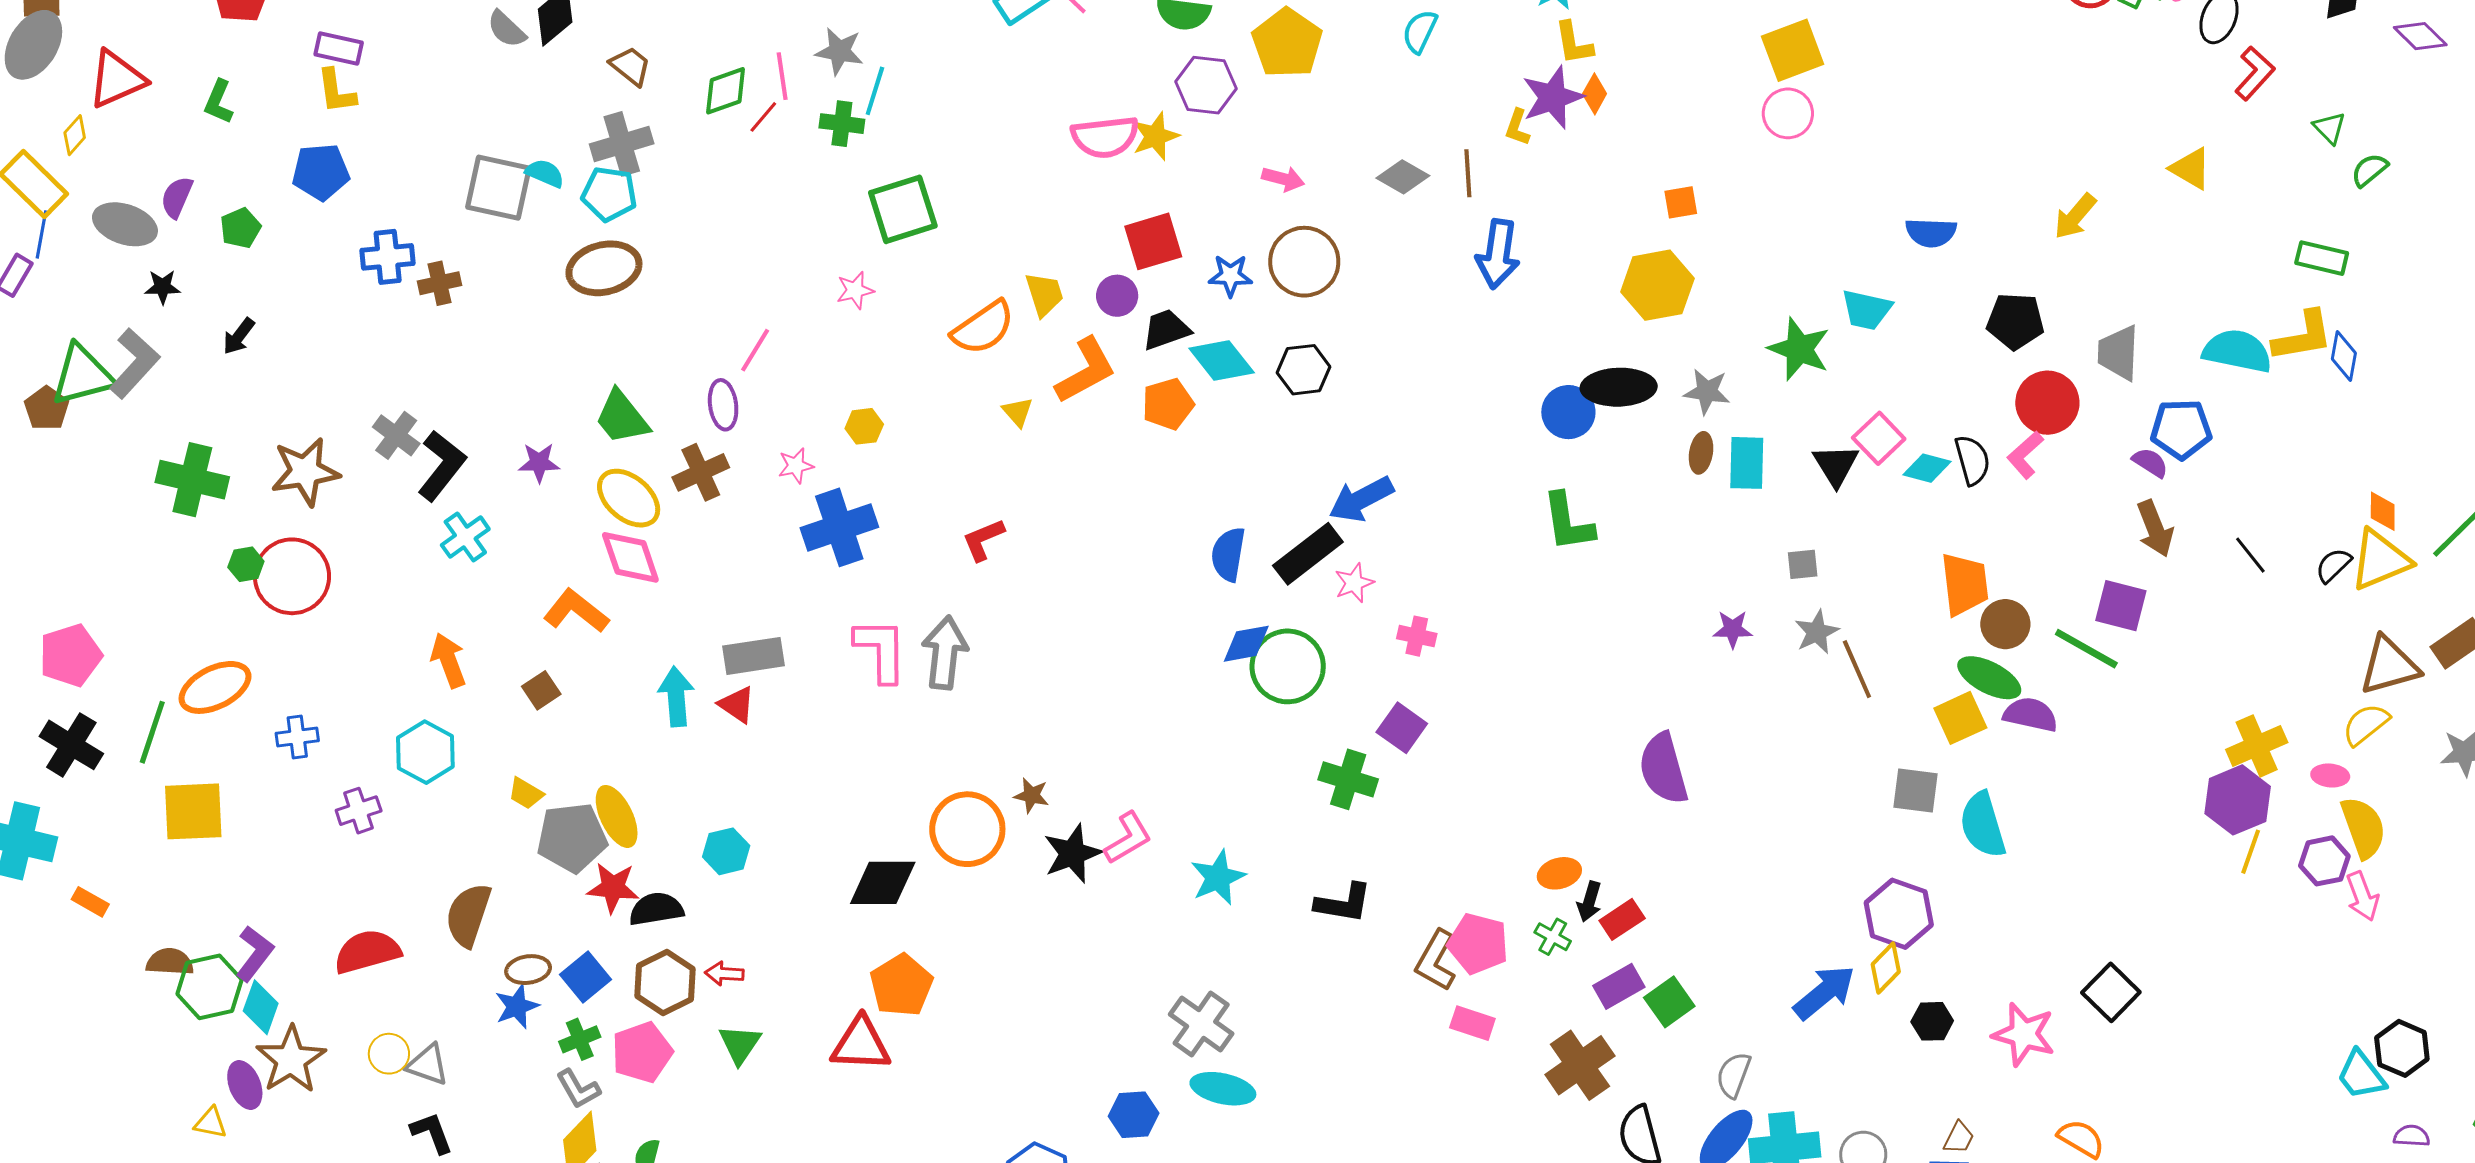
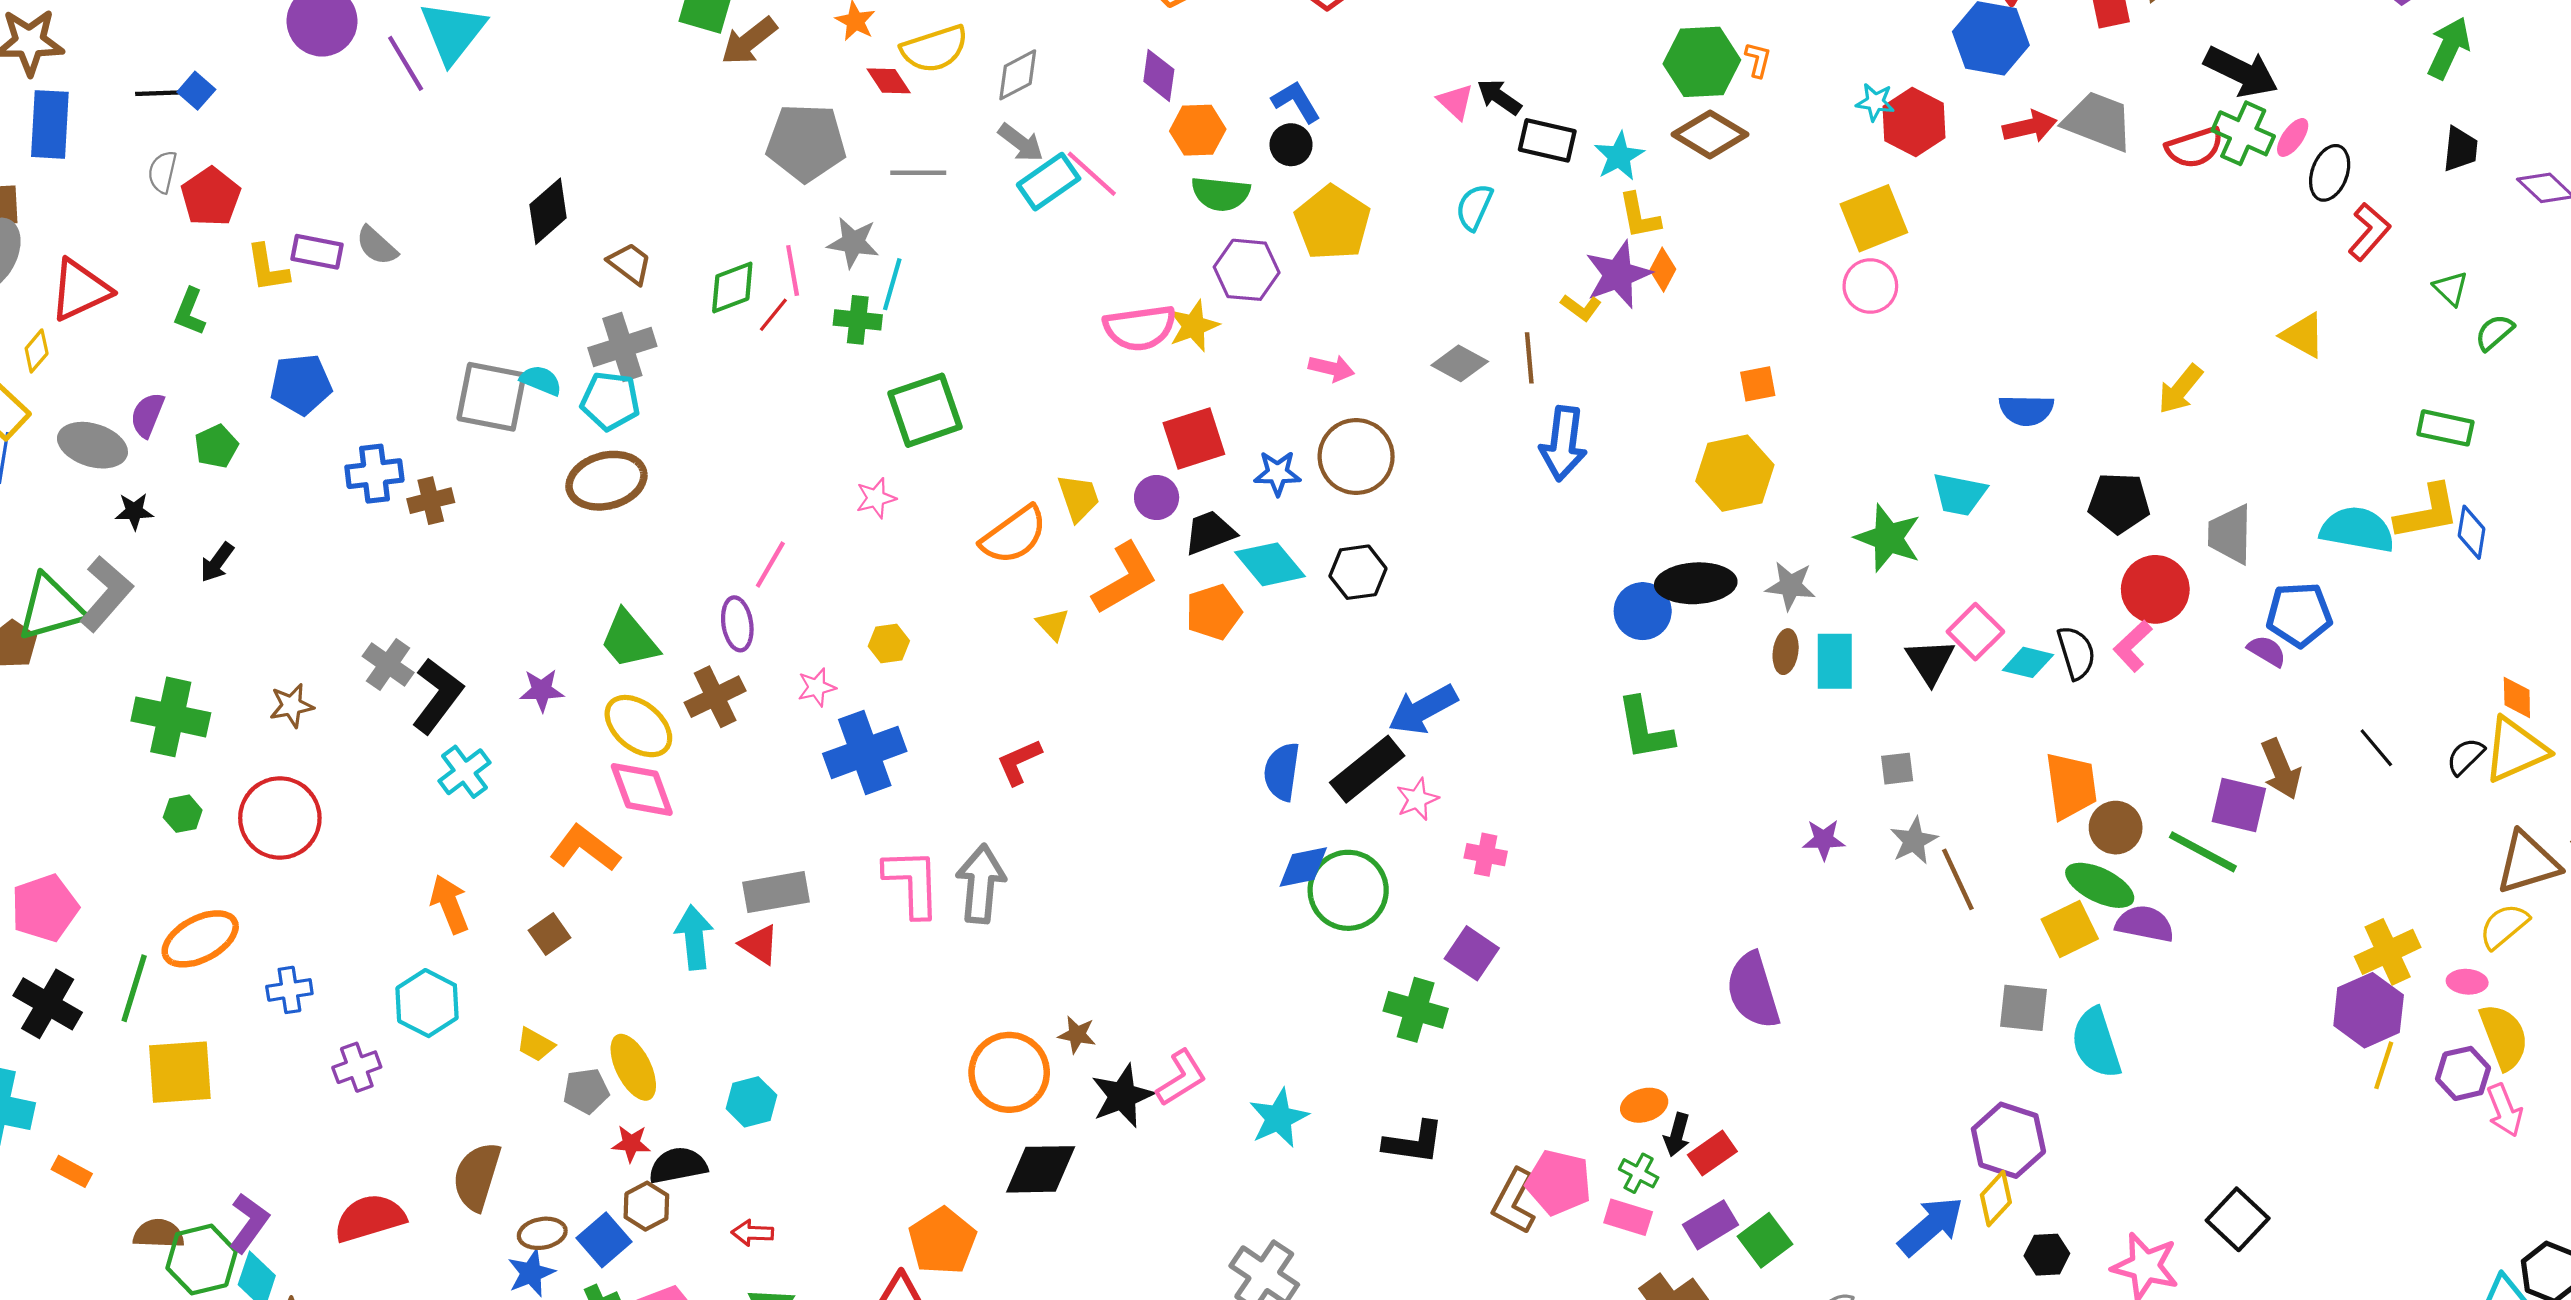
gray semicircle: (506, 29) -> (377, 246), moved
yellow L-shape: (336, 91) -> (267, 268), moved
yellow L-shape: (1517, 127) -> (1581, 307), turned -72
brown star: (305, 472) -> (292, 706), size x0.6
brown arrow: (2155, 528) -> (2281, 769), moved
green hexagon: (246, 564) -> (183, 814), moved
gray pentagon: (572, 838) -> (586, 1091), size x0.6
black diamond: (883, 883) -> (1041, 1169), moved
red star: (613, 888) -> (631, 1143), size x0.7
brown hexagon: (665, 983) -> (646, 1206), moved, size x0.7
pink rectangle: (1472, 1023) -> (1628, 1217), moved

